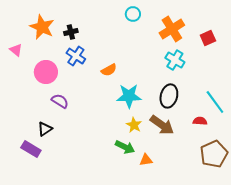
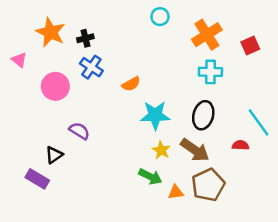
cyan cross: (175, 60) -> (210, 72), turned -30
purple semicircle: (60, 101) -> (79, 131), moved
brown pentagon: (214, 154) -> (208, 185), moved

